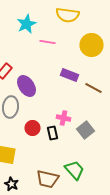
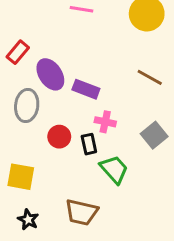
purple rectangle: (70, 75) -> (86, 89), moved
gray square: (86, 130) -> (154, 135), moved
green trapezoid: (74, 170) -> (114, 169), moved

